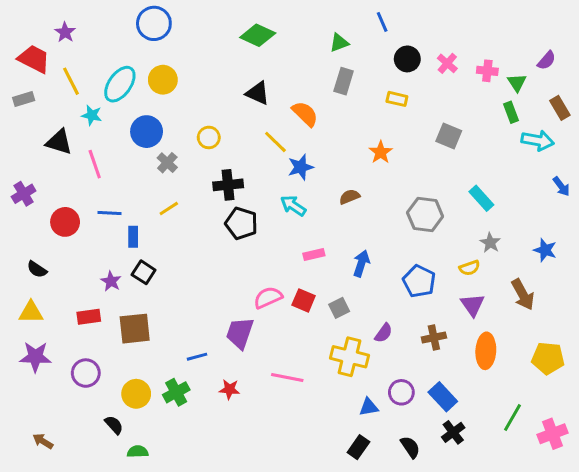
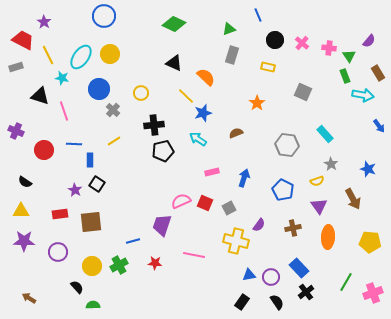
purple cross: (24, 194) -> (16, 131), turned -35
black pentagon: (241, 223) -> (163, 151), turned -30
purple circle: (401, 392) -> (271, 277), moved

